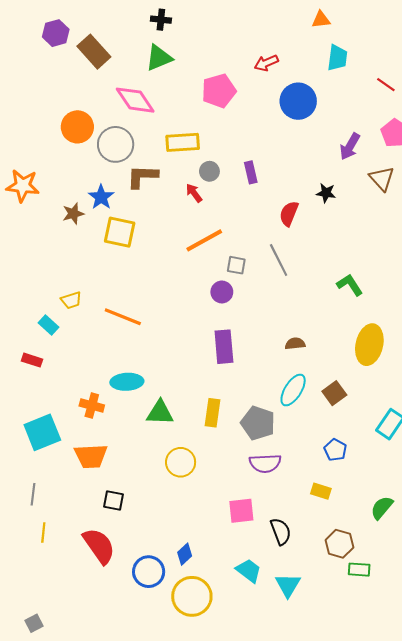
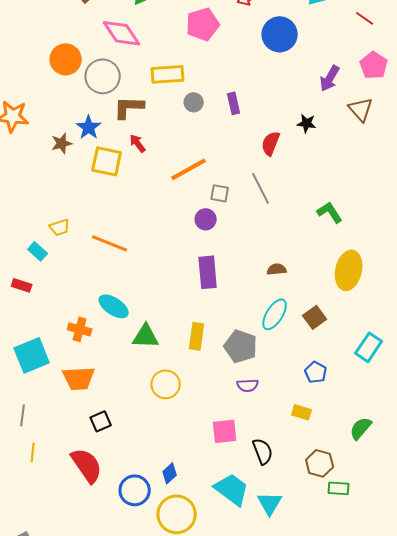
red arrow: (194, 193) -> (138, 143), moved
cyan ellipse: (127, 382) -> (114, 306), turned 36
purple semicircle: (265, 463) -> (248, 385), size x0.7
black square: (113, 500) -> (101, 421), turned -35
cyan trapezoid: (249, 571) -> (232, 489), size x1.4

